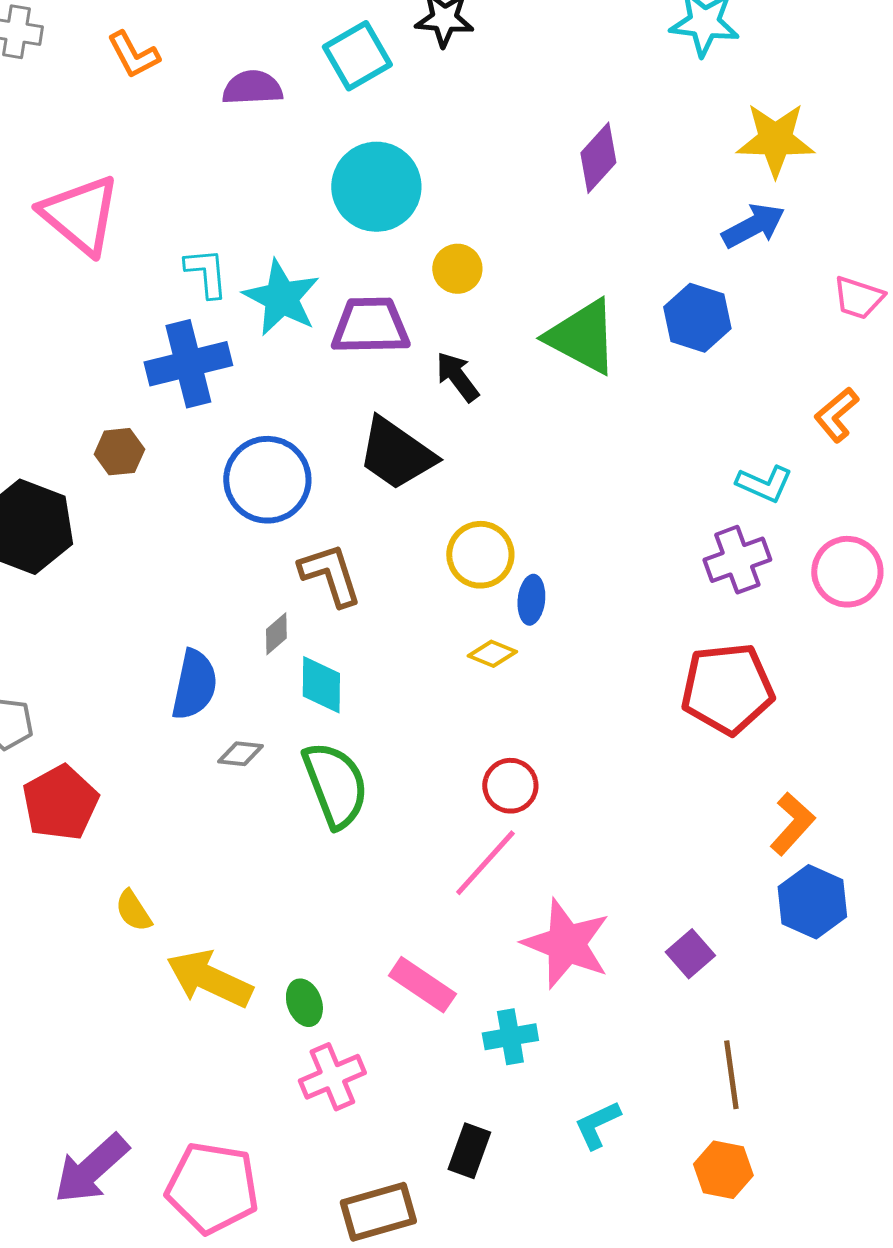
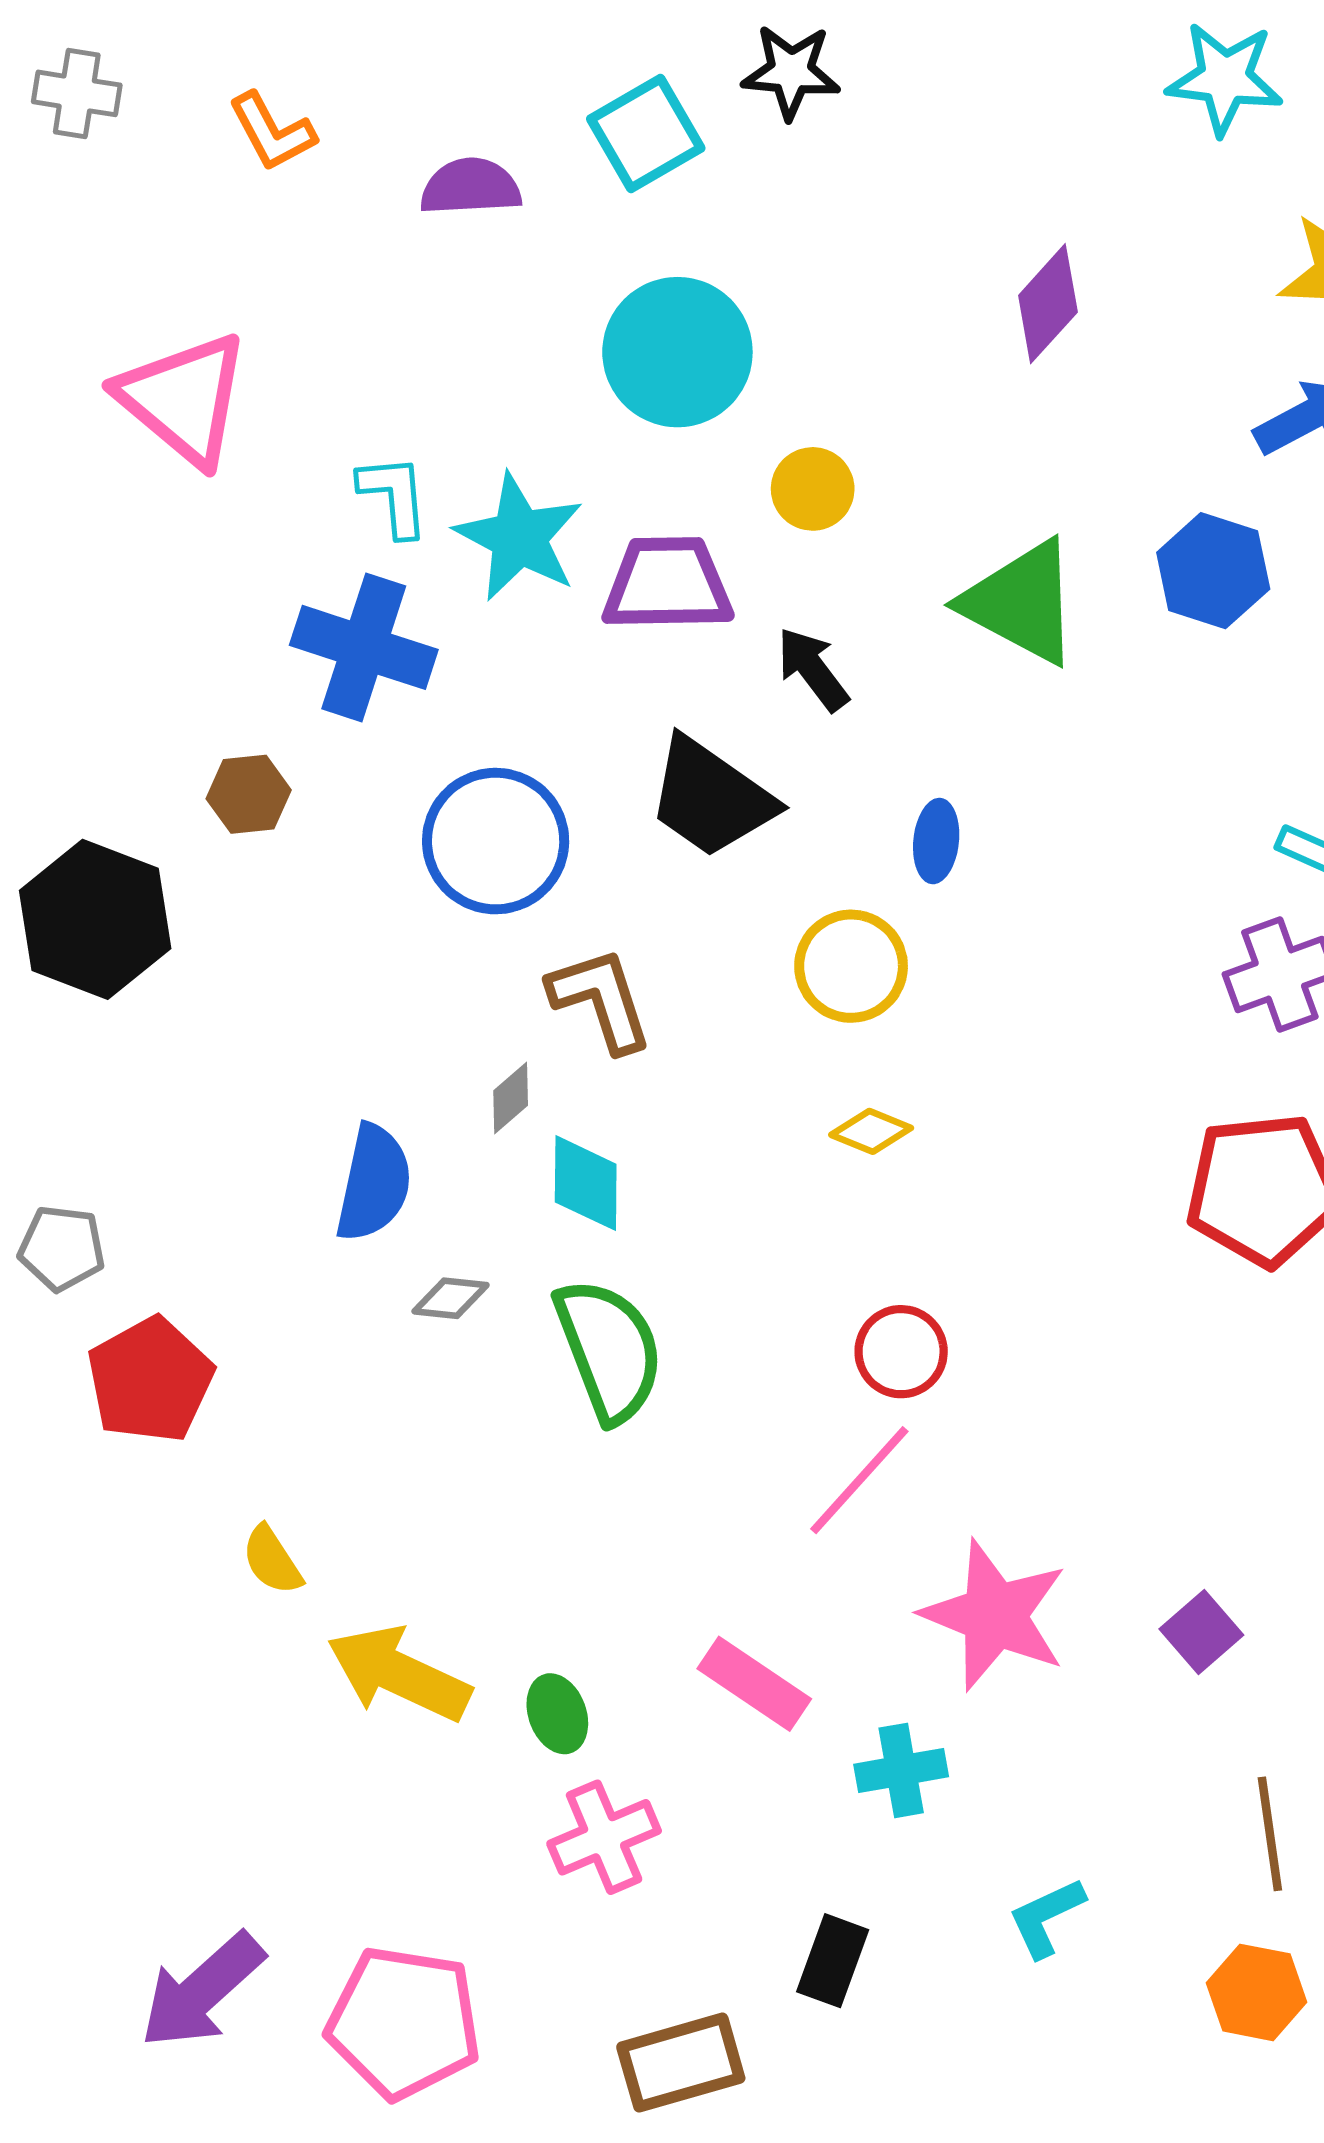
blue cross: (188, 364) -> (364, 647), turned 32
blue ellipse: (531, 600) -> (936, 841), moved

